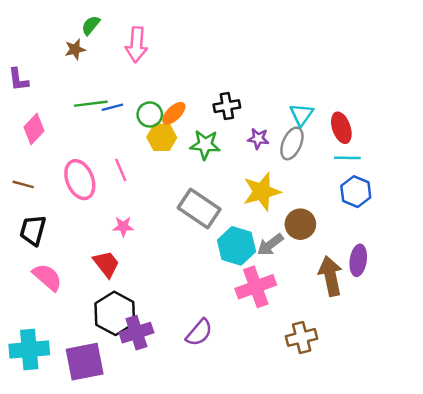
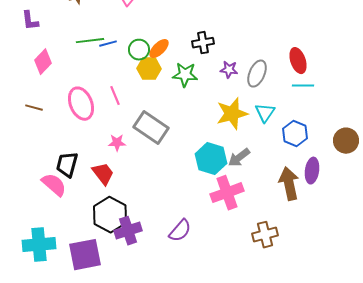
cyan triangle: (302, 114) -> (265, 113), moved
blue hexagon: (356, 192) -> (295, 134), moved
gray rectangle: (199, 208) -> (151, 128), moved
brown circle: (300, 224) -> (346, 141), moved
black trapezoid: (33, 230) -> (67, 165), moved

